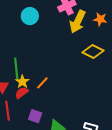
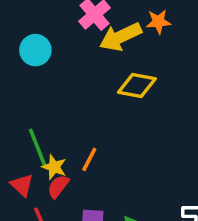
yellow arrow: (78, 22) -> (120, 37), turned 55
yellow diamond: (93, 51) -> (137, 85), moved

